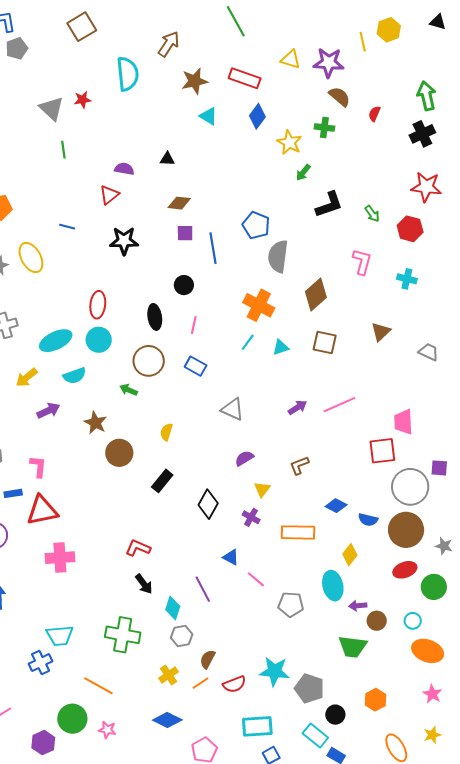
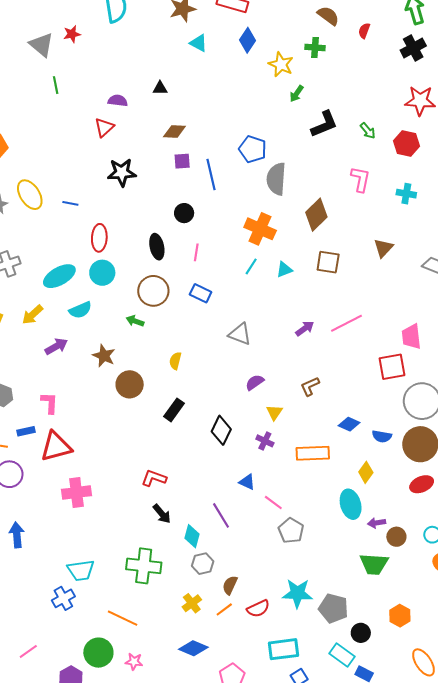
blue line: (67, 227) -> (70, 203), moved
gray pentagon: (291, 604) -> (291, 531), moved, turned 30

